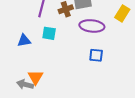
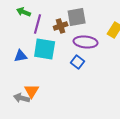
cyan square: (49, 33) -> (45, 49), size x1.6
blue square: (96, 55) -> (78, 62), moved, turned 32

